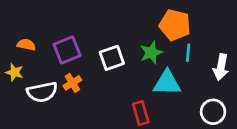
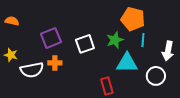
orange semicircle: (26, 45) -> (12, 21), moved
orange cross: (72, 83) -> (55, 63), turned 32
white circle: (213, 112) -> (156, 76), moved

